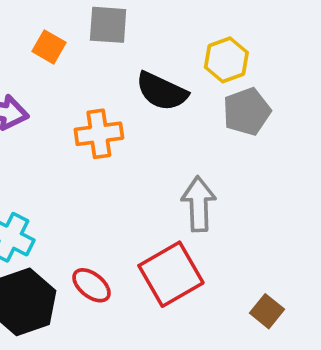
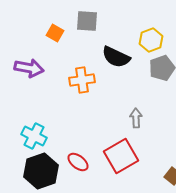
gray arrow: (199, 204) -> (136, 118), size x0.7

